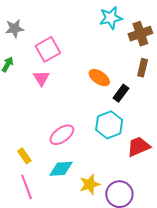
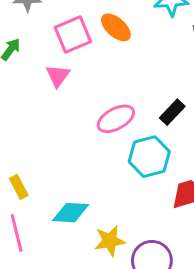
orange ellipse: (99, 78) -> (116, 27), moved
pink ellipse: (62, 135) -> (116, 119), moved

